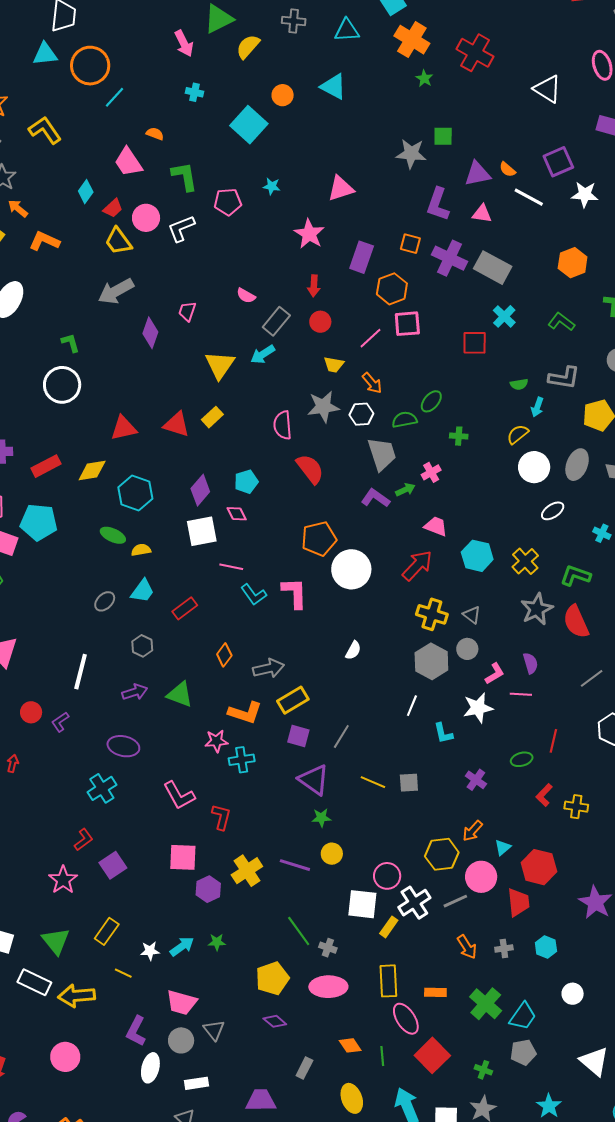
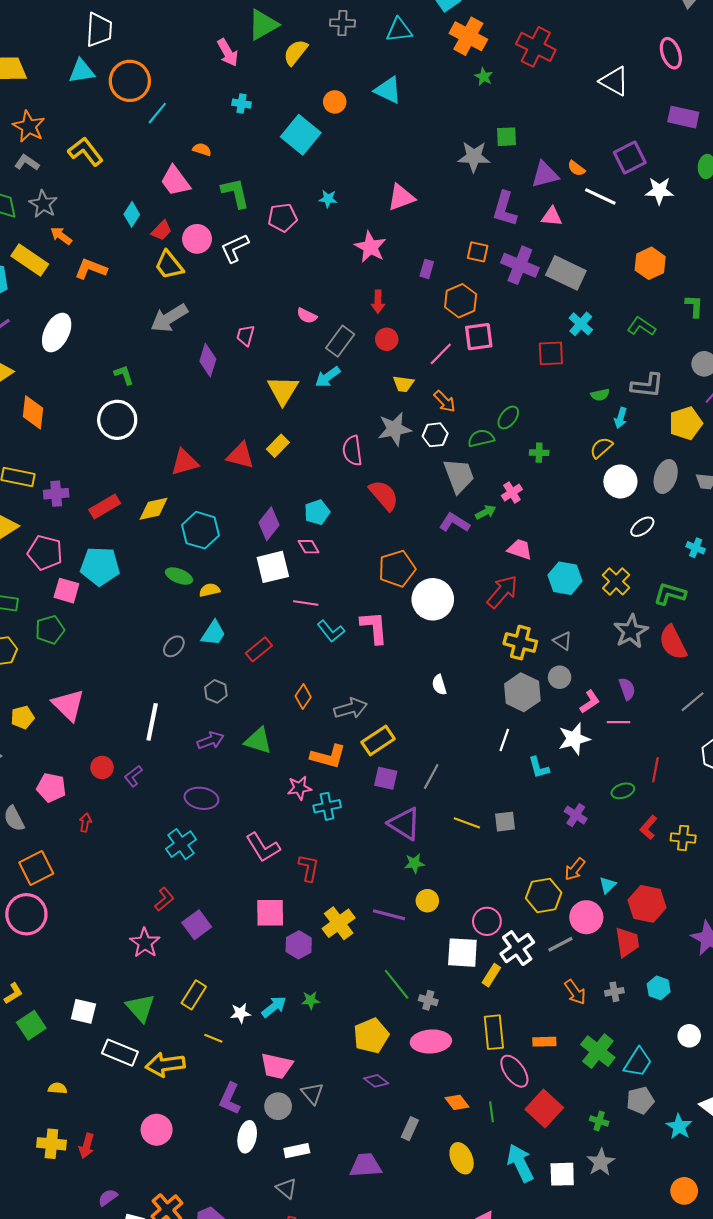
purple rectangle: (362, 257) -> (427, 269), size x0.6
white semicircle: (353, 650) -> (439, 685), turned 138
cyan star: (549, 1106) -> (679, 1127), moved

